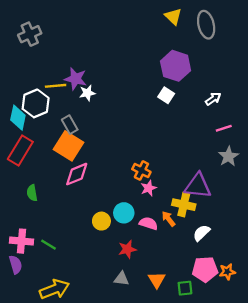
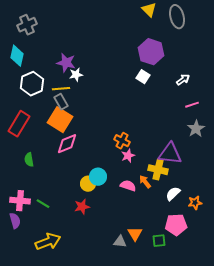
yellow line: (56, 86) -> (61, 89), moved
cyan diamond: (18, 118) -> (17, 56), moved
cyan circle: (124, 213) -> (98, 177), moved
red star: (127, 249) -> (82, 207), moved
orange star: (227, 272) -> (195, 203), moved
gray triangle: (121, 279) -> (120, 242), moved

